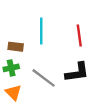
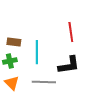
cyan line: (41, 31) -> (37, 52), moved
gray line: (44, 78) -> (44, 82), moved, turned -35

